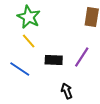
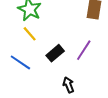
black rectangle: (54, 60) -> (55, 53), turned -42

